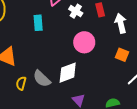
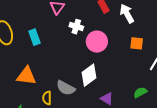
white cross: (76, 11) -> (76, 27), moved
cyan rectangle: (38, 23) -> (34, 37), moved

